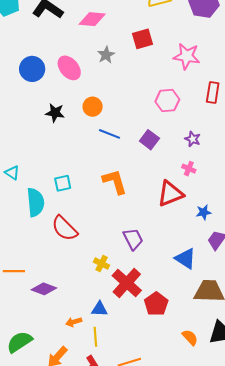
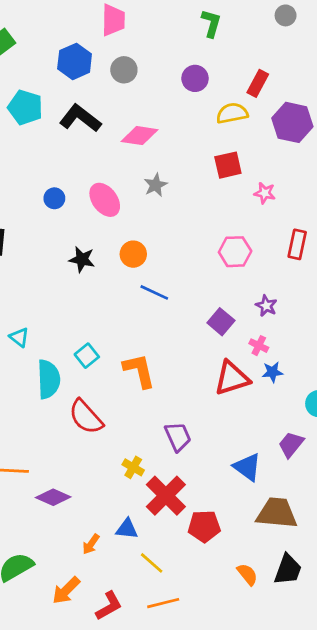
red square: (142, 39) -> (228, 165), moved
pink star: (187, 56) -> (265, 193), size x0.6
blue circle: (32, 69) -> (54, 198), size x0.6
purple square: (149, 140) -> (221, 322), moved
orange L-shape: (115, 182) -> (139, 371), moved
cyan square: (63, 183) -> (87, 356), turned -30
blue star: (204, 212) -> (272, 372), moved
red pentagon: (156, 304) -> (204, 526), turned 30
orange arrow: (74, 322) -> (91, 544), turned -42
yellow line: (95, 337) -> (152, 563), moved, turned -48

